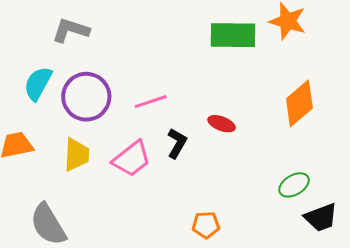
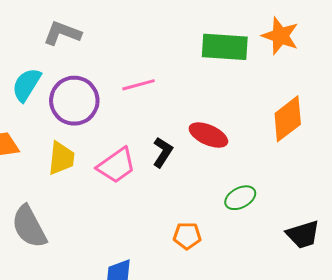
pink line: (151, 102) -> (138, 85), moved
red ellipse: (222, 124) -> (208, 135), size x1.4
green ellipse: (294, 185) -> (240, 198), moved

